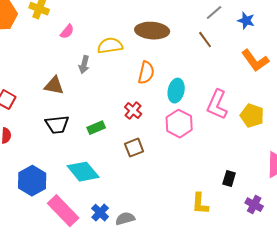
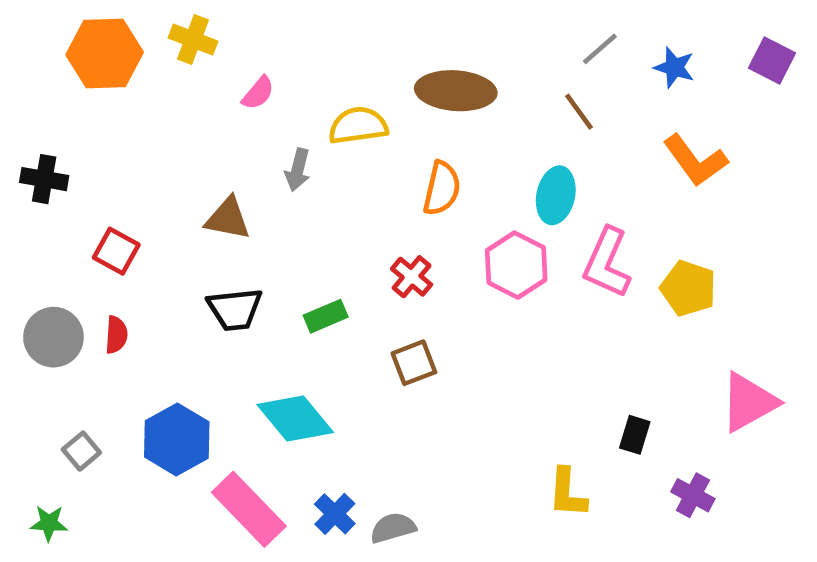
cyan ellipse: (176, 91) -> (556, 195), moved
pink hexagon: (179, 124) -> (516, 265), moved

